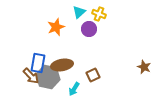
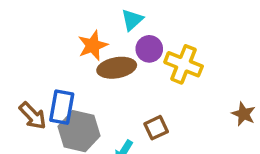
yellow cross: (99, 14) -> (184, 64), moved, size x1.5
brown ellipse: (62, 65) -> (117, 68), moved
brown arrow: (31, 76) -> (33, 116), moved

